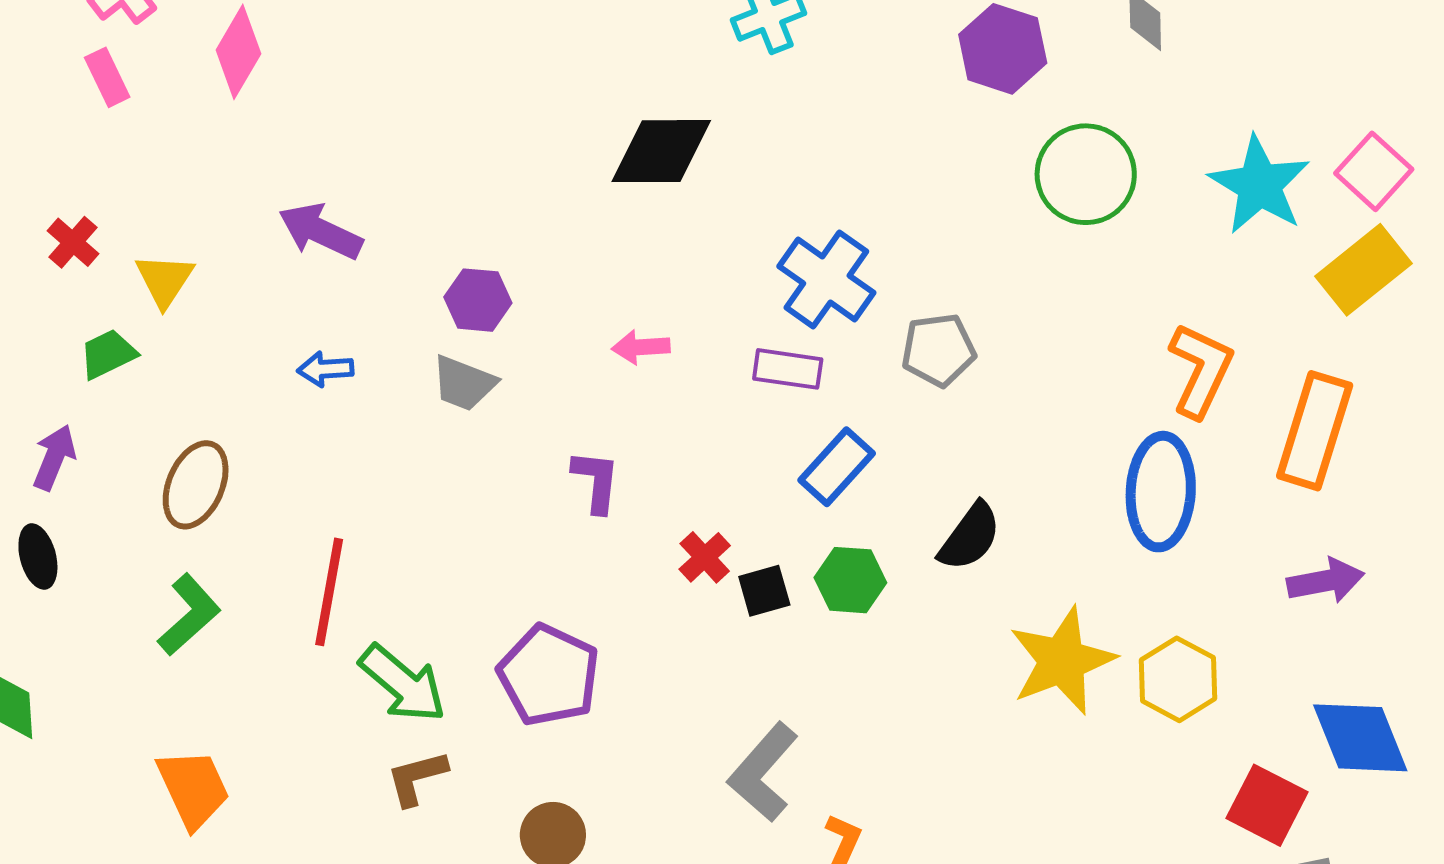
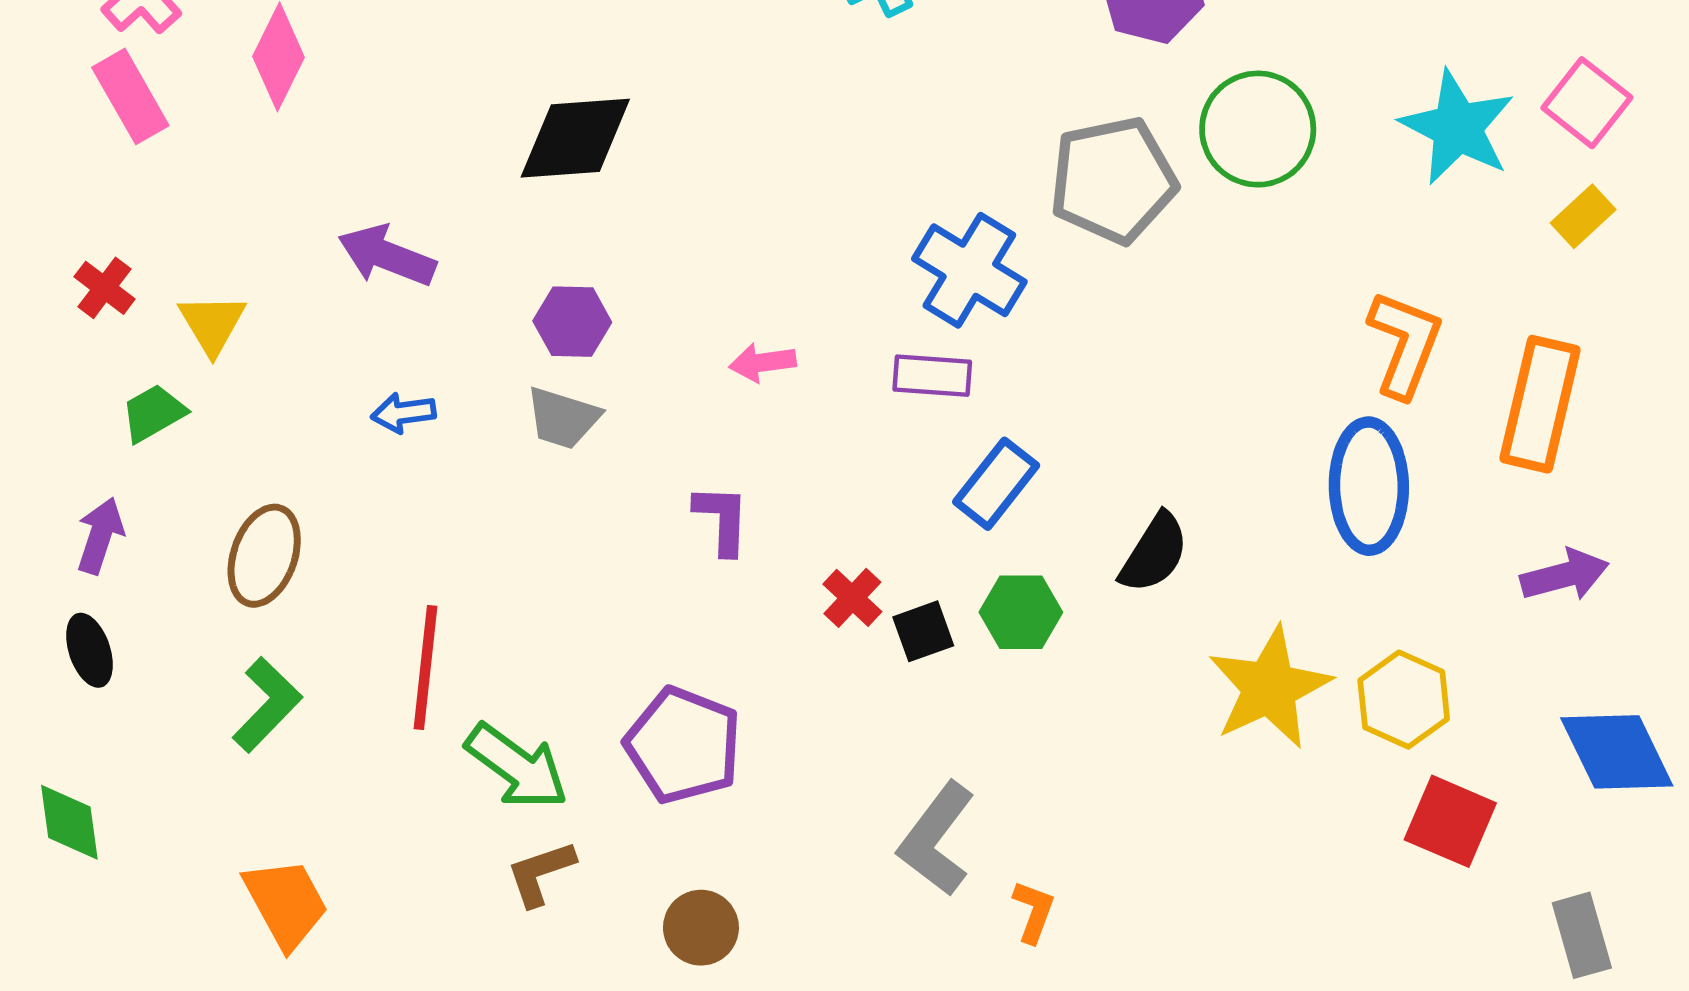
pink rectangle: (107, 77) -> (130, 96), size x1.4
black diamond: (661, 151) -> (575, 138), moved
yellow rectangle: (1363, 270) -> (1583, 216), size x0.6
gray pentagon: (938, 350) -> (1113, 180), moved, size x1.5
red square: (1267, 805) -> (1450, 821), moved

